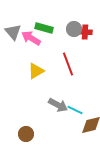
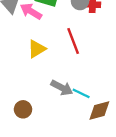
brown circle: (26, 134) -> (23, 109), moved

